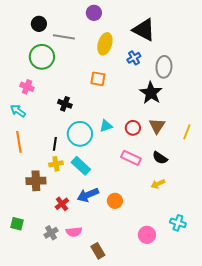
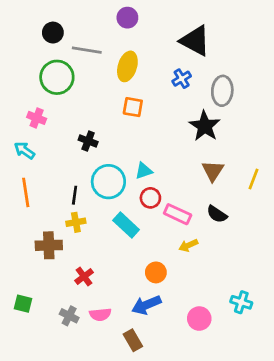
yellow ellipse: (105, 44) -> (127, 66), moved
red circle: (133, 128) -> (150, 198), moved
cyan rectangle: (81, 166) -> (126, 225), moved
yellow arrow: (158, 184) -> (188, 245), moved
blue arrow: (88, 195) -> (146, 305), moved
gray cross: (51, 233) -> (69, 316), turned -32

